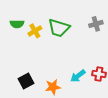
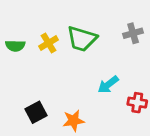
green semicircle: (17, 24) -> (15, 46), moved
cyan arrow: (78, 76) -> (108, 85), moved

